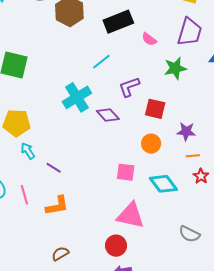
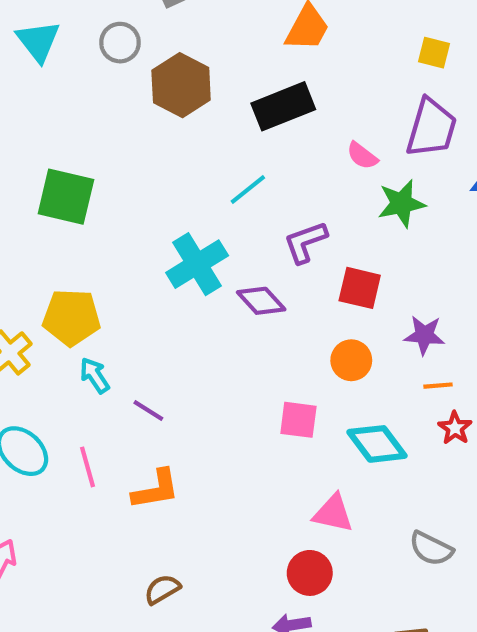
pink semicircle: (149, 39) -> (362, 156), moved
pink triangle: (131, 215) -> (333, 513), moved, size x0.7
red circle: (116, 246) -> (310, 573), moved

